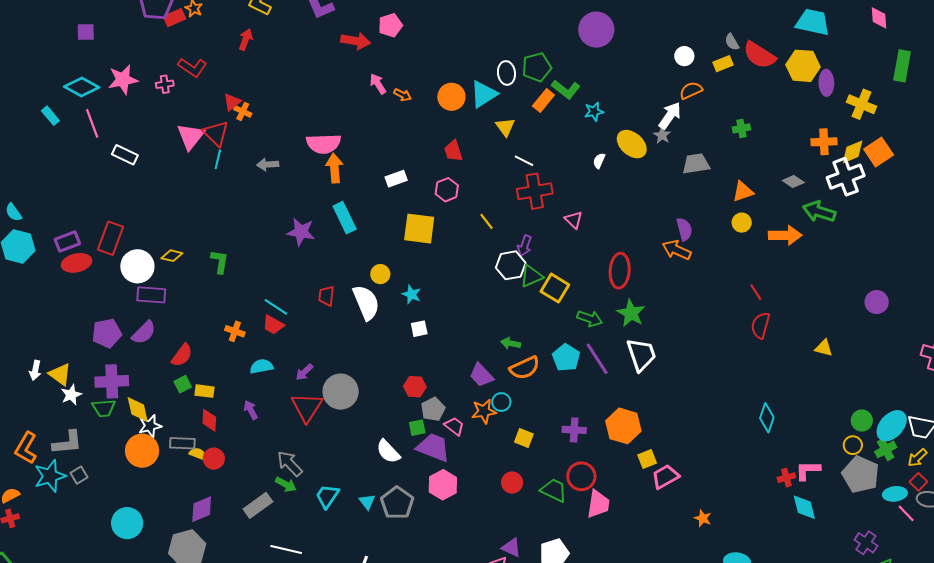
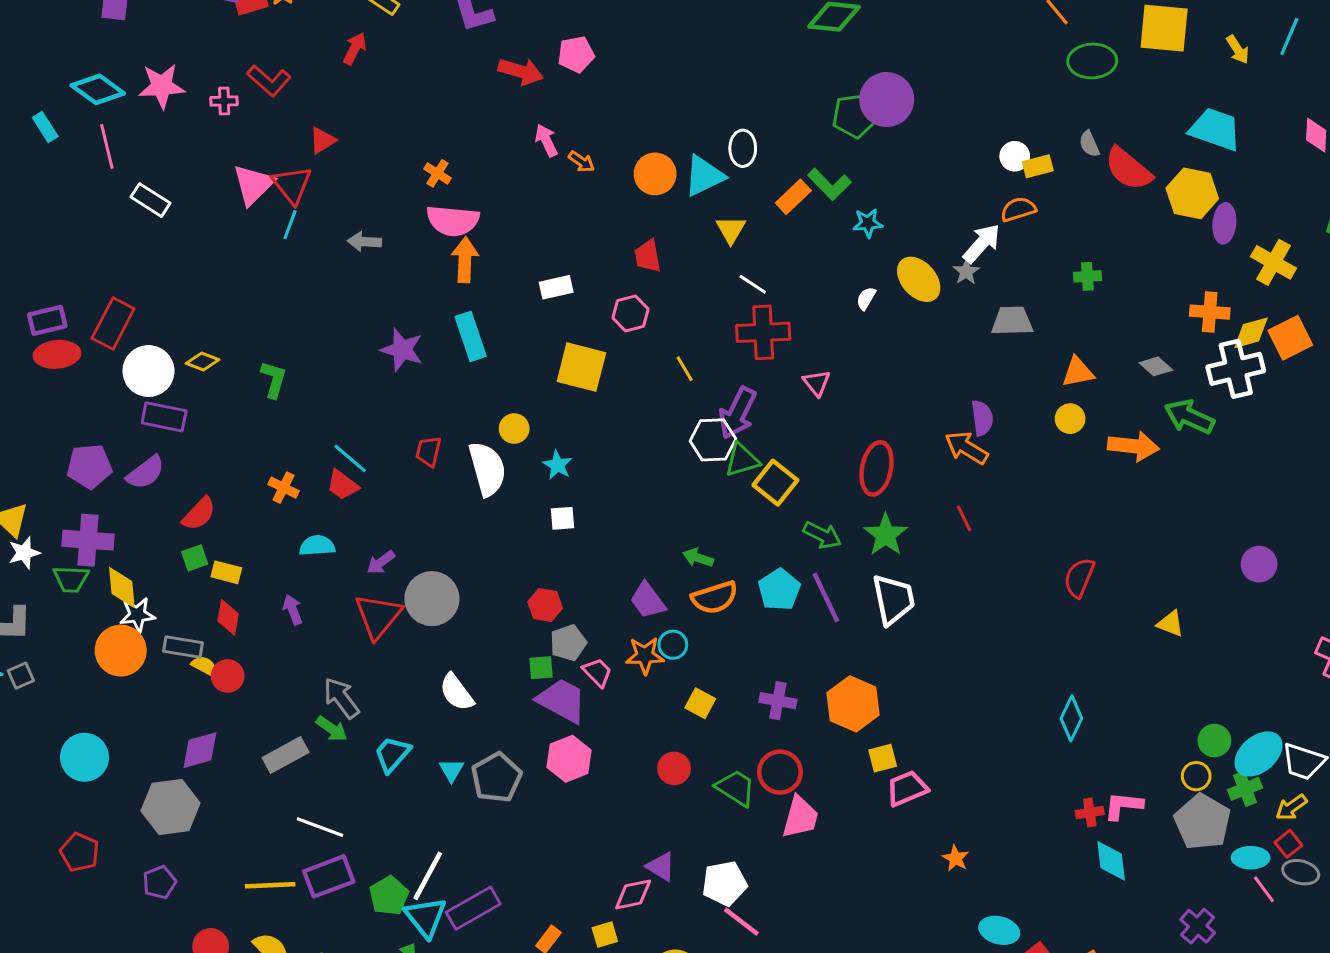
yellow rectangle: (723, 64) -> (1038, 166), moved
green pentagon: (537, 67) -> (855, 116), moved
orange cross: (243, 111) -> (437, 173), moved
purple arrow: (525, 246) -> (737, 413), size x1.6
red line: (756, 292) -> (964, 518), moved
white semicircle: (388, 452) -> (457, 692), moved

